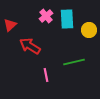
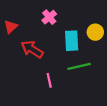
cyan rectangle: (67, 19) -> (72, 41), moved

